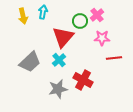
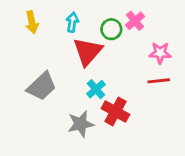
cyan arrow: (43, 12) -> (72, 22), moved
pink star: (102, 38) -> (160, 53), moved
cyan cross: (59, 60) -> (96, 89), moved

